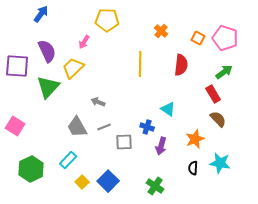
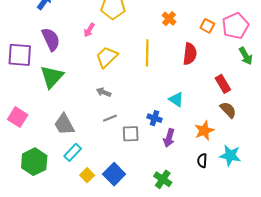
pink pentagon: (225, 38) -> (235, 26), turned 30
yellow trapezoid: (73, 68) -> (107, 57), moved
green arrow: (224, 72) -> (246, 56), moved, turned 96
gray trapezoid: (77, 127) -> (64, 124), moved

